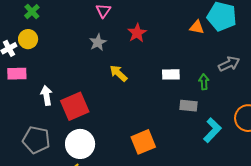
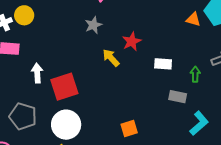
red star: (137, 33) -> (132, 41), moved
orange square: (143, 142) -> (129, 128), size x0.7

